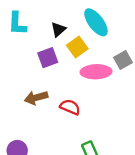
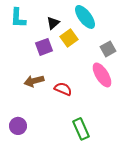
pink ellipse: (96, 72) -> (102, 75), moved, turned 60

